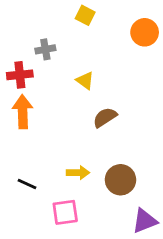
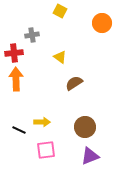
yellow arrow: (78, 173) -> (42, 122), moved
purple triangle: (145, 221) -> (90, 156), moved

